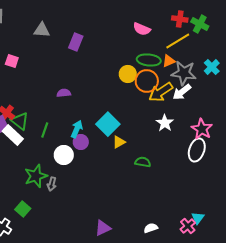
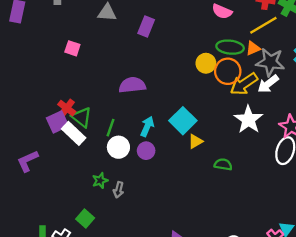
purple semicircle: (64, 93) -> (132, 85), size x1.6
white star: (165, 123) -> (248, 120), size x1.4
purple circle: (81, 142) -> (146, 151), moved
white circle: (64, 155) -> (118, 147), moved
green star: (36, 176) -> (100, 181), size x0.6

